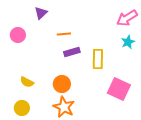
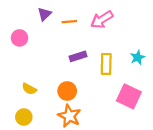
pink arrow: (127, 18) -> (102, 20), moved
orange line: (64, 34) -> (69, 22), moved
cyan star: (128, 42) -> (138, 57), moved

